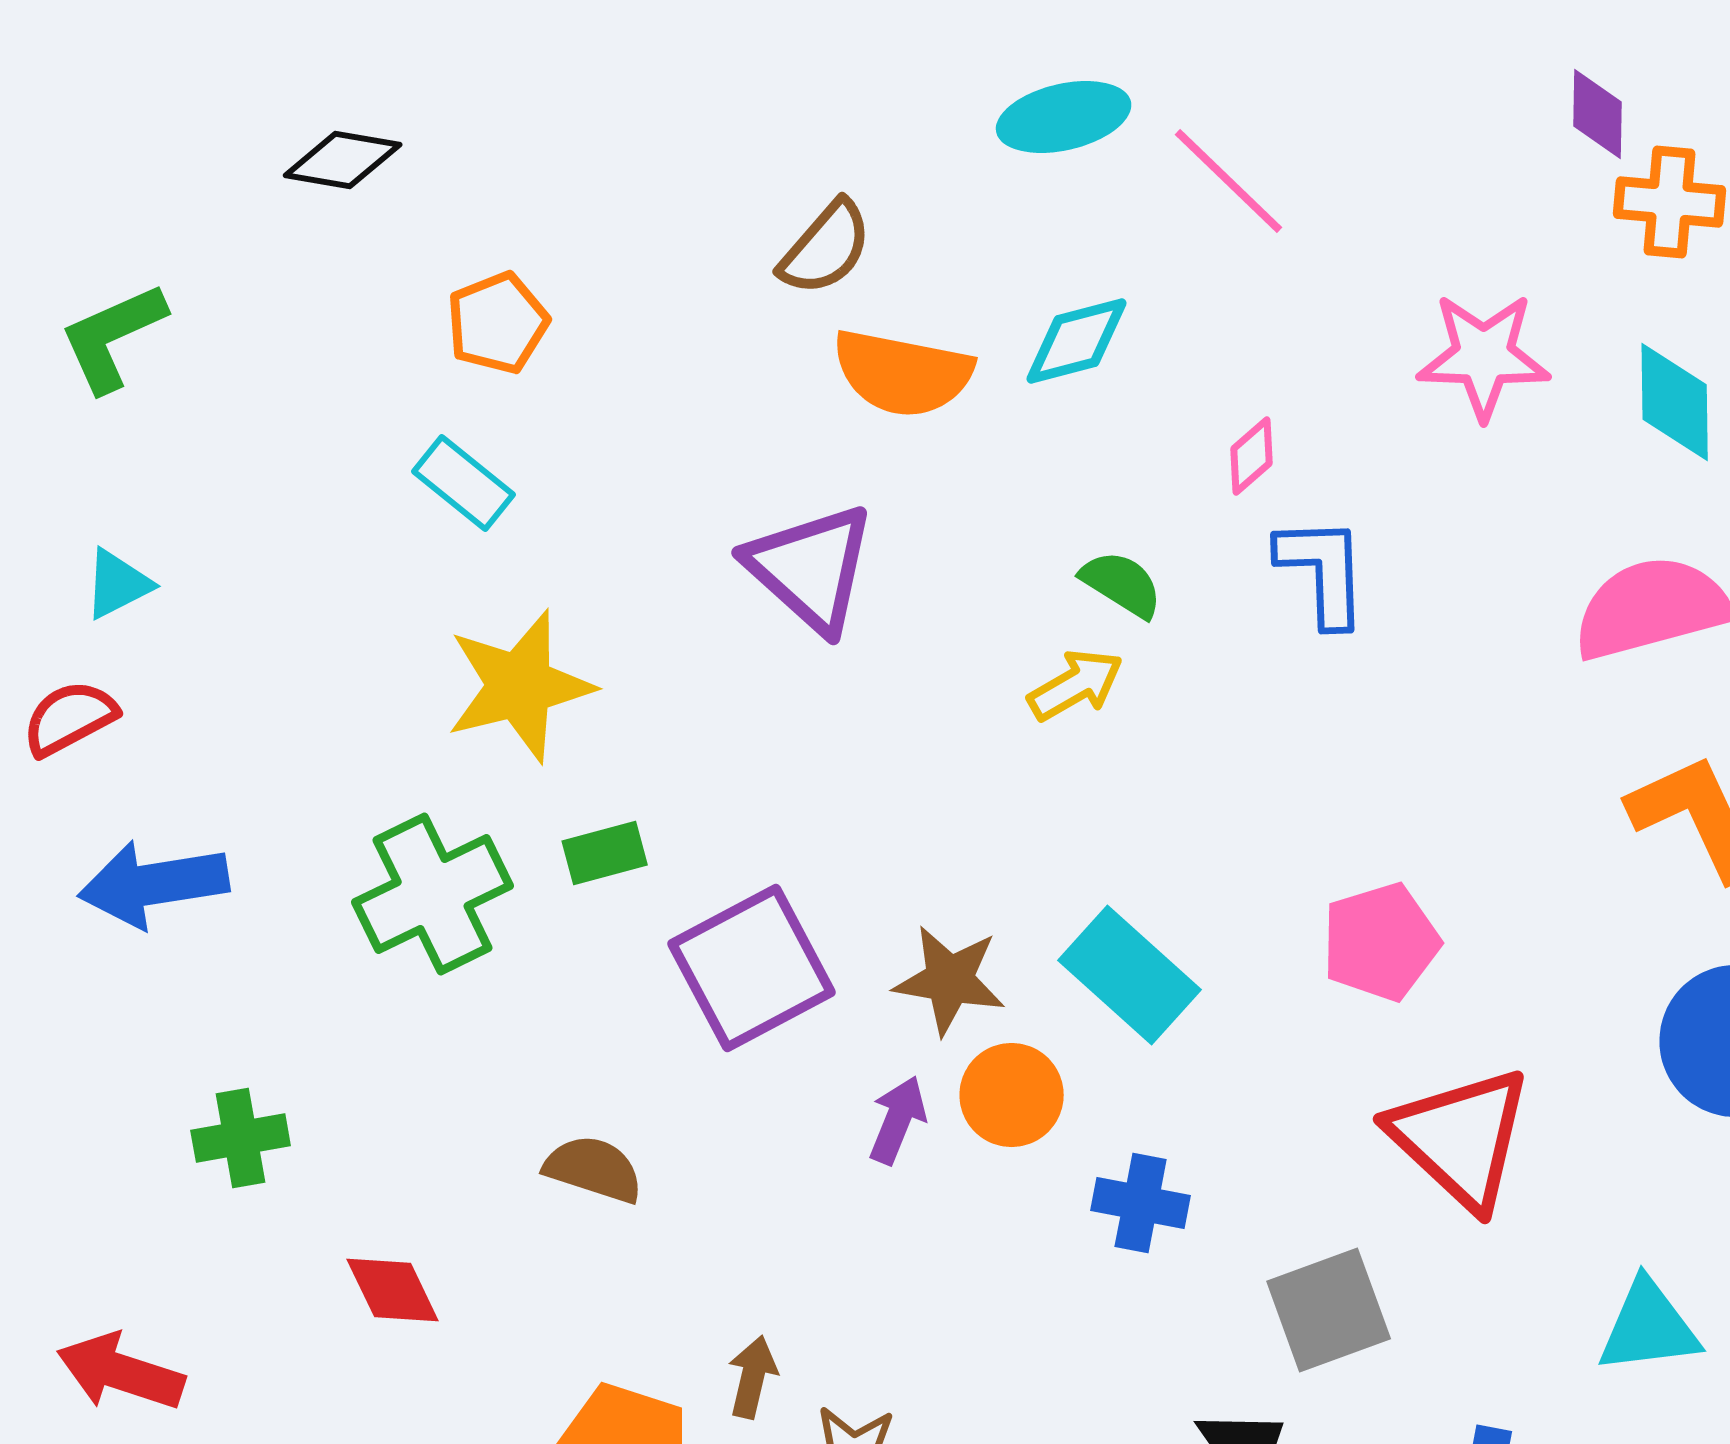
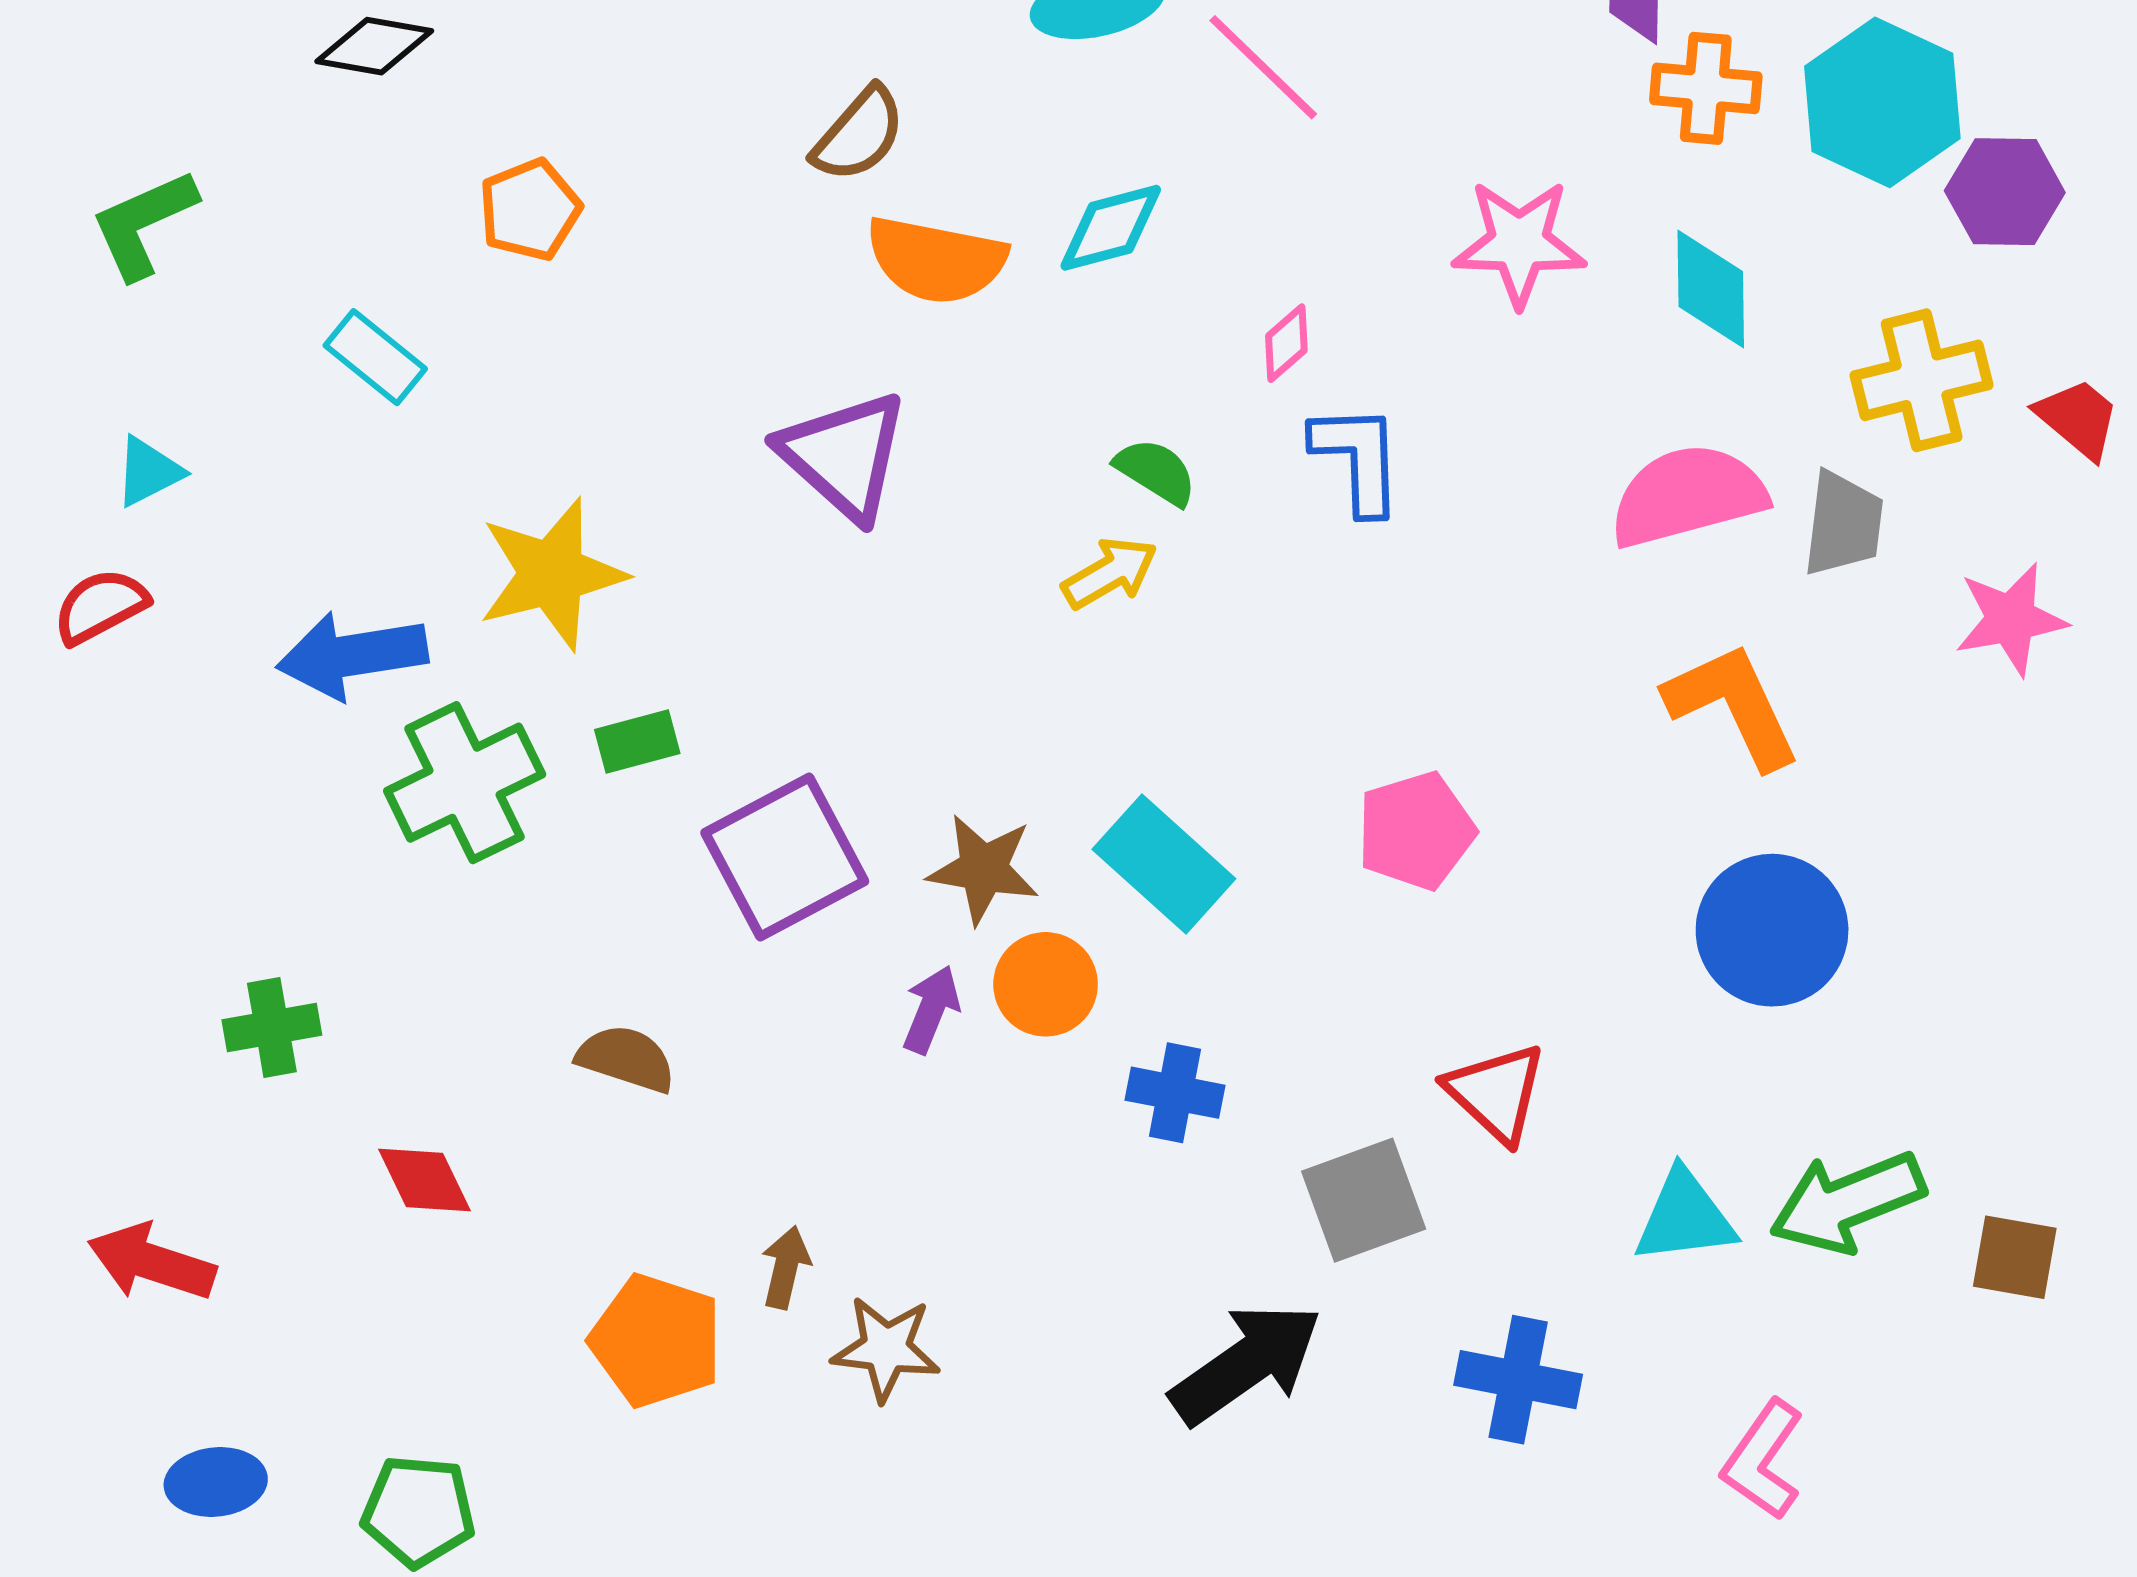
cyan rectangle: (464, 483) -> (375, 357), moved
blue arrow: (154, 884) -> (352, 655), moved
red triangle: (1461, 1138) -> (1496, 1093), moved, size x0.7

